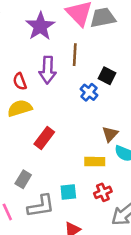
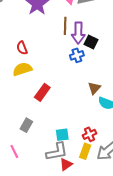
purple arrow: (48, 70) -> (78, 33), moved
blue cross: (89, 92) -> (77, 55), turned 32
yellow rectangle: (95, 162) -> (85, 151), moved, turned -70
gray L-shape: (41, 206) -> (57, 152), moved

